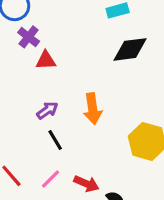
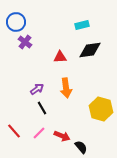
red triangle: (46, 60) -> (60, 57), moved

